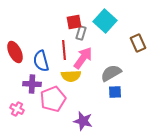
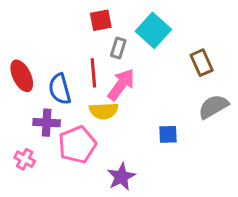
red square: (74, 22) -> (101, 20), moved
gray semicircle: (111, 73) -> (213, 107), moved
purple star: (83, 121) -> (121, 177), turned 30

